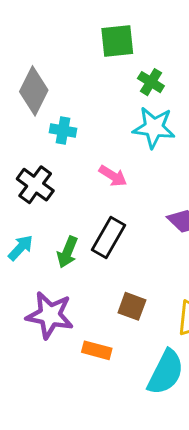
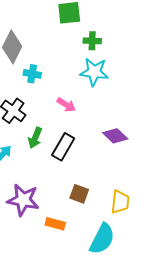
green cross: (151, 82) -> (92, 41), turned -30
green arrow: (67, 252) -> (35, 138), moved

